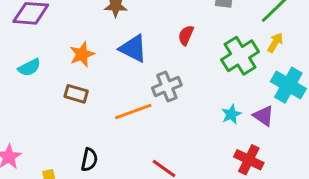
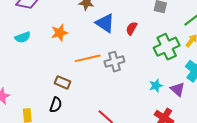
blue triangle: (133, 48) -> (105, 23), moved
brown rectangle: (76, 94) -> (63, 82), moved
orange line: (133, 111) -> (88, 58), moved

